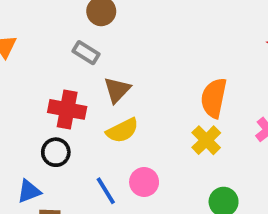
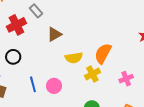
gray rectangle: (86, 53) -> (36, 11), moved
red cross: (67, 109) -> (16, 25), moved, turned 36
yellow semicircle: (122, 130) -> (74, 58), moved

